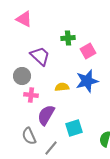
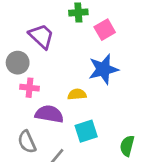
yellow semicircle: (62, 87) -> (77, 94), moved
purple semicircle: (46, 115) -> (49, 114), turned 70

